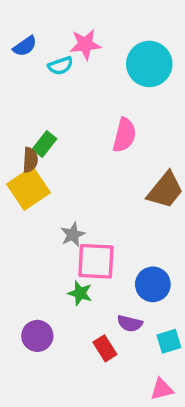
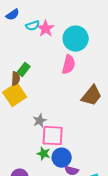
pink star: (85, 44) -> (46, 29), moved, turned -30
cyan circle: (149, 64) -> (76, 39), moved
blue circle: (153, 284) -> (62, 158), moved

